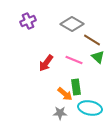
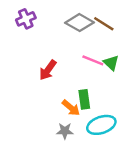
brown line: (92, 40) -> (104, 24), moved
pink line: (74, 60) -> (93, 60), moved
cyan ellipse: (90, 108) -> (101, 125), turned -30

